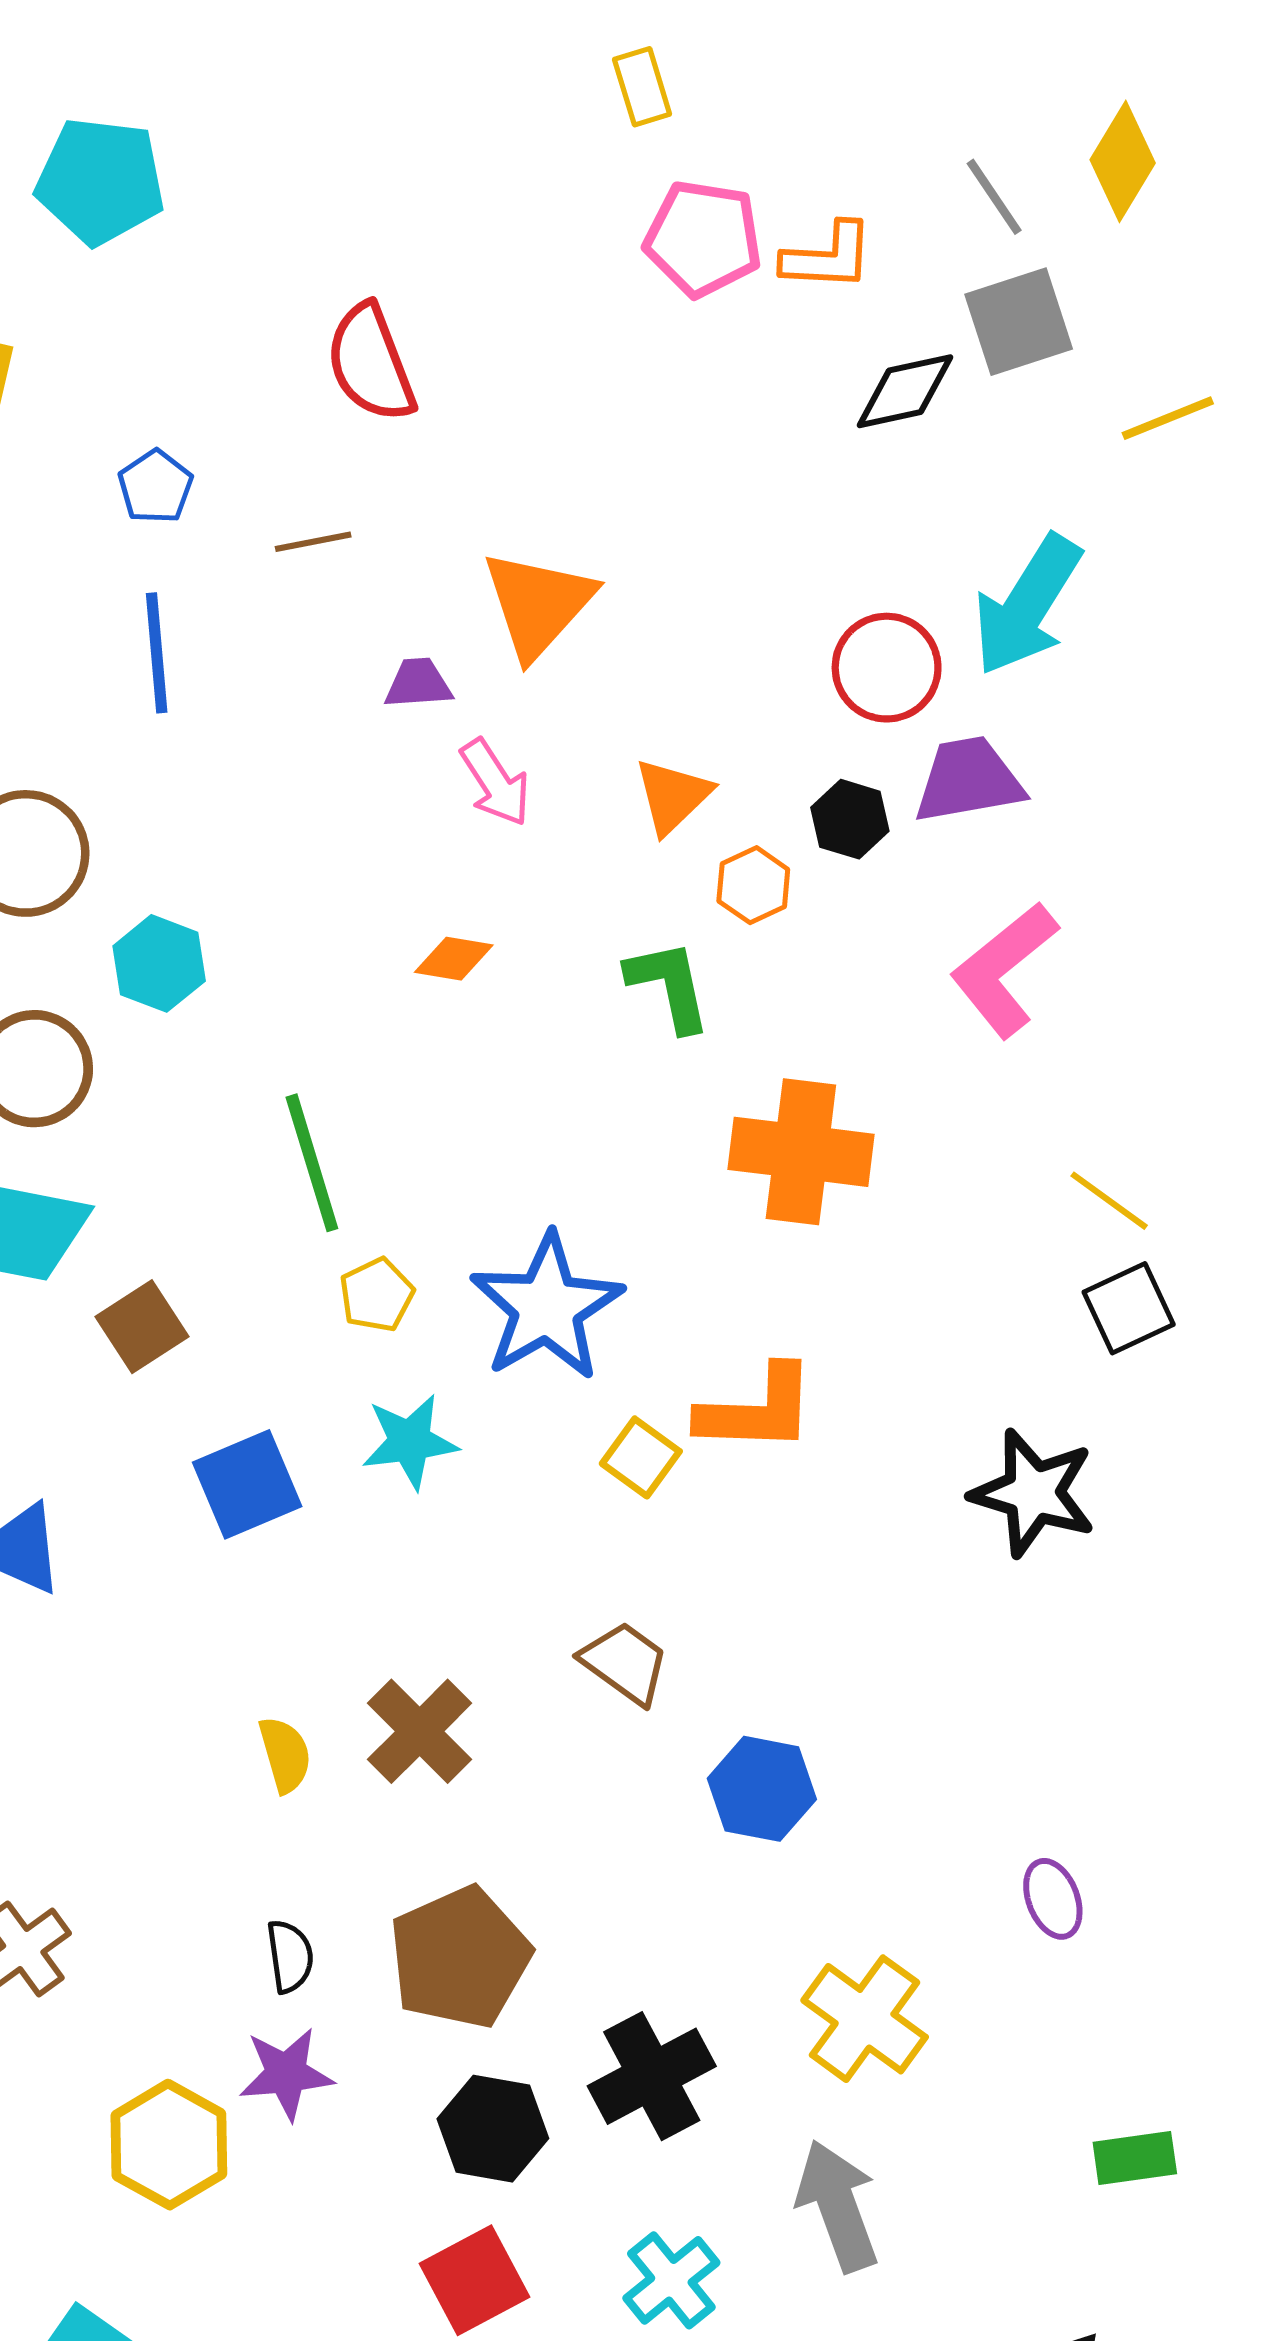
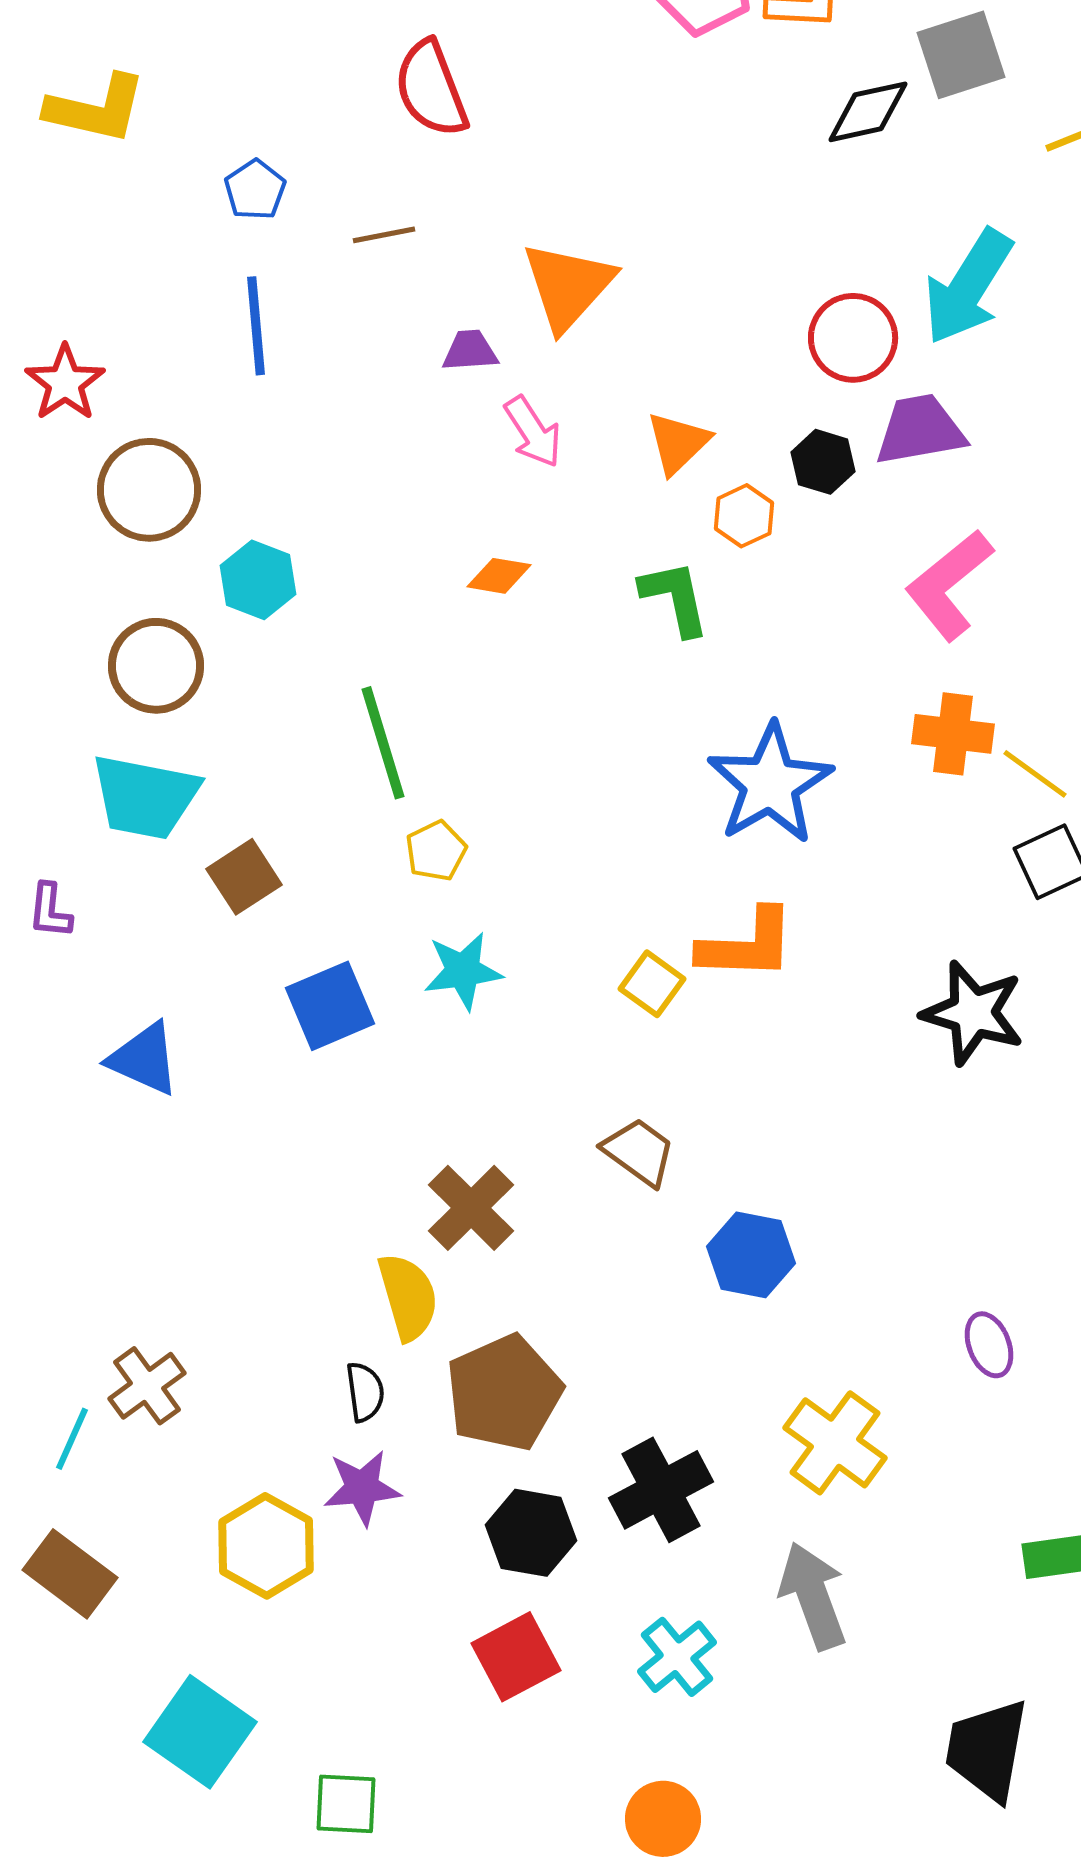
orange cross: (801, 1152) -> (953, 734), moved, size x0.7
blue star: (547, 1307) -> (770, 784), moved
yellow semicircle: (285, 1755) -> (408, 1297), moved, size x1.4

